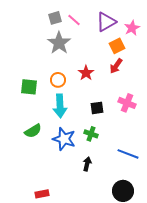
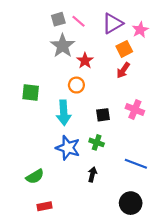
red star: (86, 73) -> (85, 61), moved
orange circle: (58, 80) -> (76, 85), moved
green semicircle: (33, 131) -> (35, 176), moved

